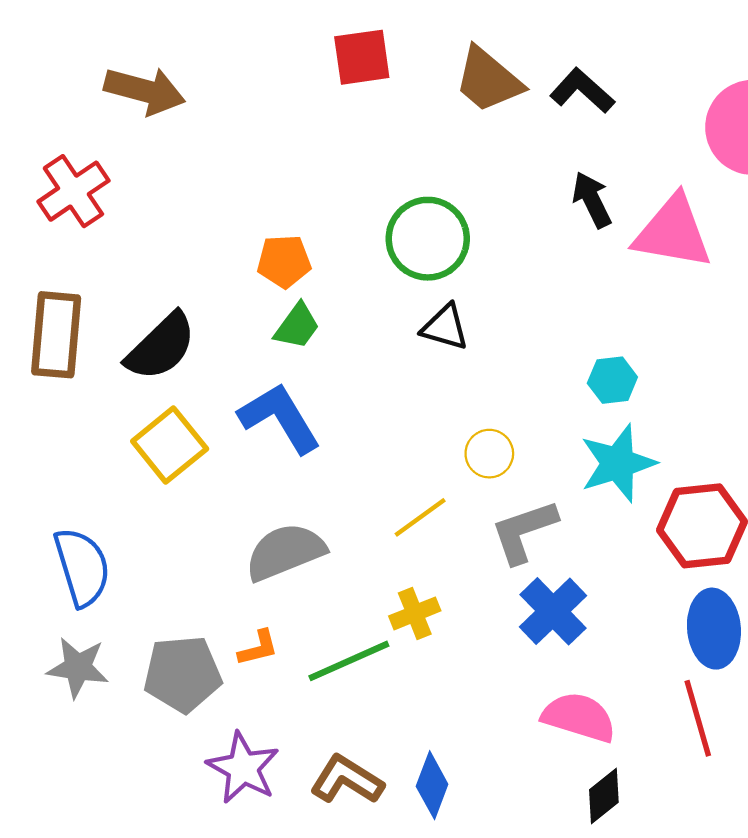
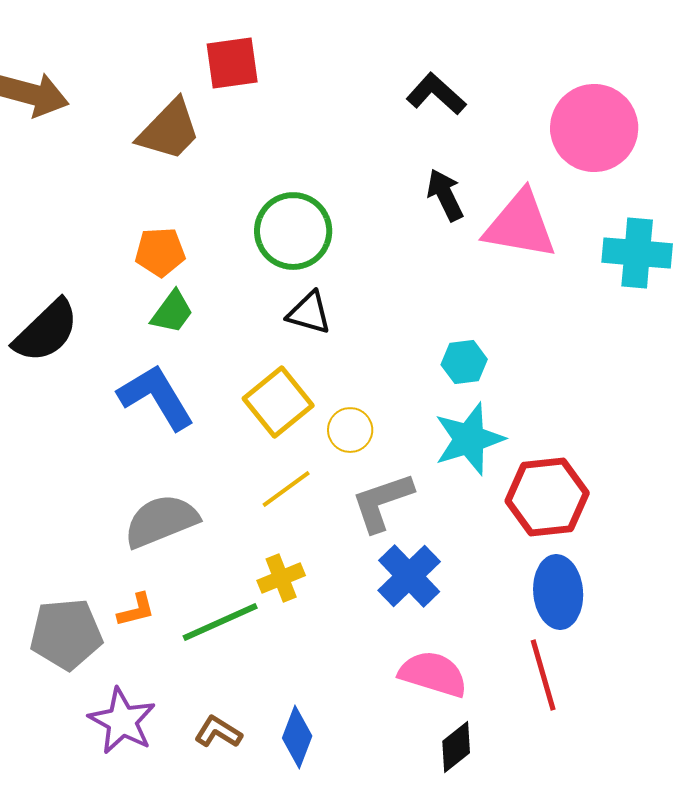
brown trapezoid: (488, 80) -> (169, 130), moved, turned -86
yellow square: (170, 445) -> (278, 402), moved
brown L-shape: (347, 780) -> (218, 732), size x0.7

